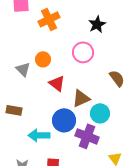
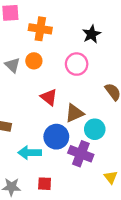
orange cross: (49, 19) -> (40, 29), turned 35
orange circle: (43, 59) -> (34, 61), moved
gray triangle: (23, 69) -> (13, 65), moved

